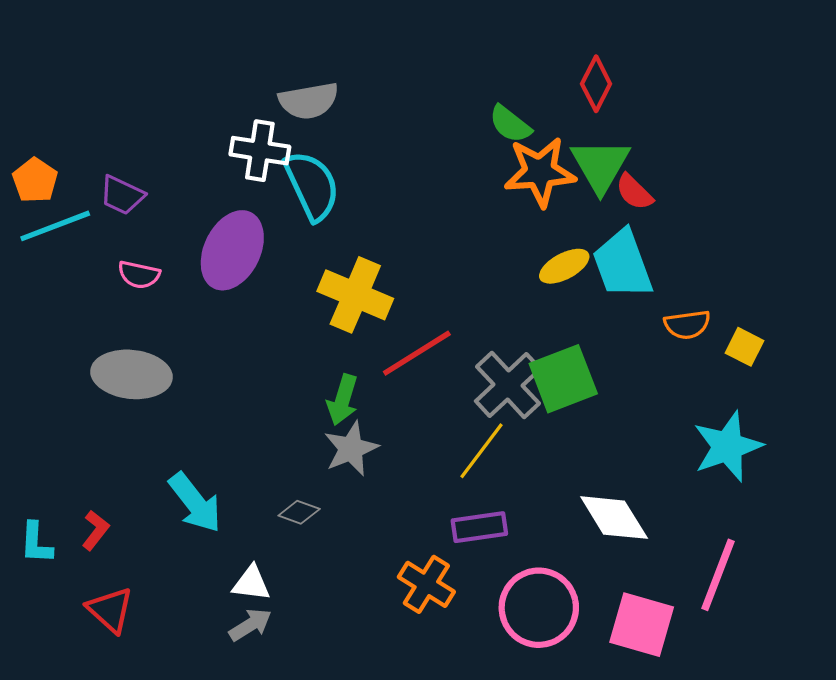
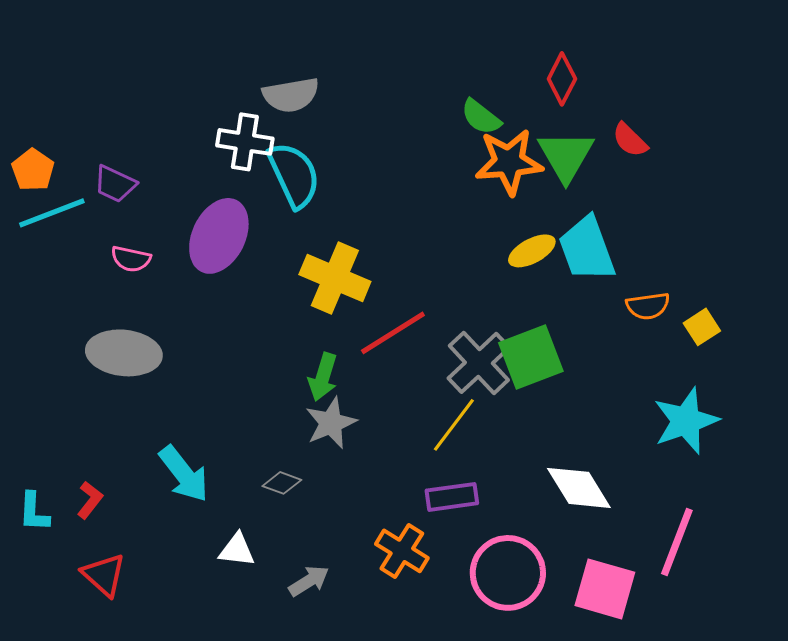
red semicircle: (634, 192) -> (630, 140), moved
yellow square: (745, 347) -> (702, 327), turned 30
gray arrow: (250, 625) -> (309, 581), moved

